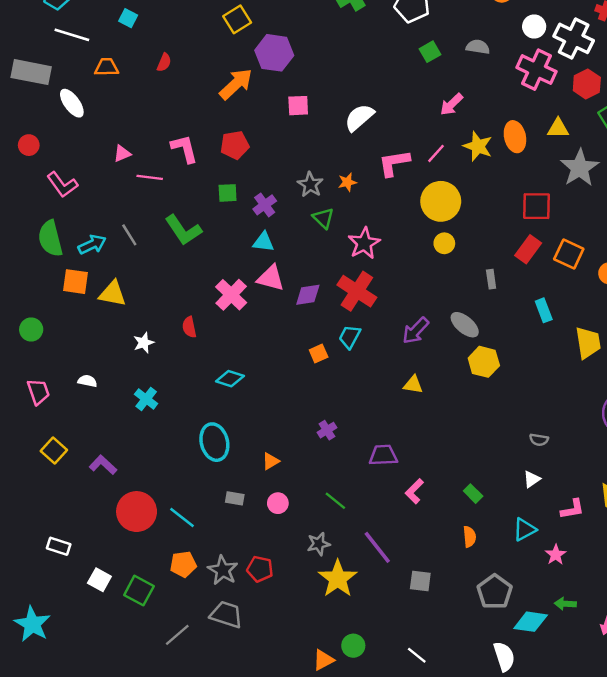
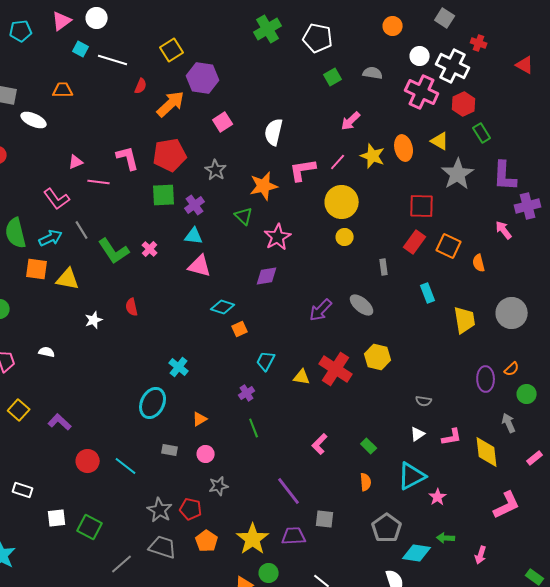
white line: (72, 35) -> (113, 60), moved
red semicircle: (164, 62) -> (141, 86), moved
white ellipse: (72, 103) -> (34, 120), turned -30
pink square: (298, 106) -> (223, 122), turned -30
white semicircle: (359, 118) -> (274, 132), turned -36
yellow triangle: (558, 128) -> (440, 141), turned 30
red pentagon: (235, 145) -> (170, 155), size x1.4
orange star: (347, 182) -> (264, 186), size x1.8
pink L-shape: (62, 185) -> (57, 199), moved
gray star: (310, 185) -> (216, 170), moved
green square: (228, 193) -> (164, 195), size x1.4
green L-shape: (183, 230) -> (114, 251), moved
red cross: (357, 291) -> (336, 369), moved
pink cross: (231, 295) -> (150, 249), moved, size x0.6
purple diamond: (308, 295) -> (267, 276), moved
cyan trapezoid: (350, 337) -> (266, 361), moved
yellow hexagon: (484, 362) -> (378, 357), moved
cyan diamond: (230, 379) -> (223, 307), moved
yellow triangle: (413, 385) -> (302, 377), moved
cyan cross: (146, 399) -> (179, 367), moved
cyan ellipse: (214, 442) -> (153, 403), turned 40
purple trapezoid: (383, 455) -> (294, 536), moved
green line: (335, 501) -> (254, 428), moved, turned 30
pink L-shape: (572, 509) -> (452, 437), moved
red circle: (137, 512) -> (88, 461), size x0.7
cyan triangle: (525, 529) -> (412, 476), size x1.4
gray star: (319, 544) -> (219, 486), moved
orange pentagon: (183, 564) -> (207, 541), moved, turned -30
yellow star: (338, 579) -> (253, 539), moved
white square: (99, 580) -> (57, 518), turned -36

